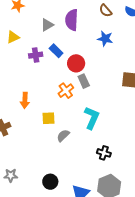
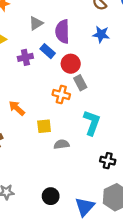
purple semicircle: (72, 20) -> (62, 31), moved
orange cross: (66, 91) -> (61, 95), turned -35
orange arrow: (25, 100) -> (17, 108), turned 133
gray semicircle: (63, 136) -> (62, 144), turned 40

